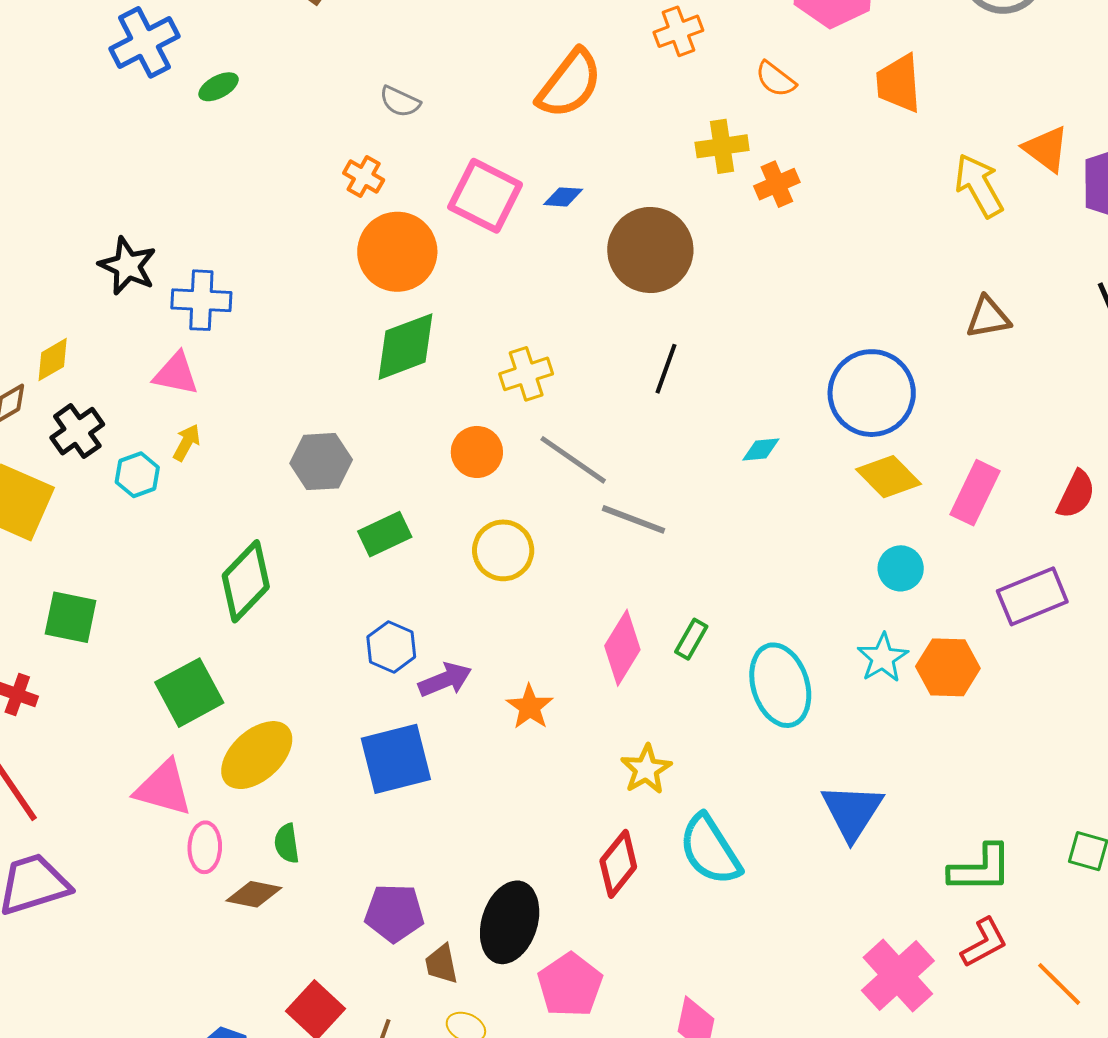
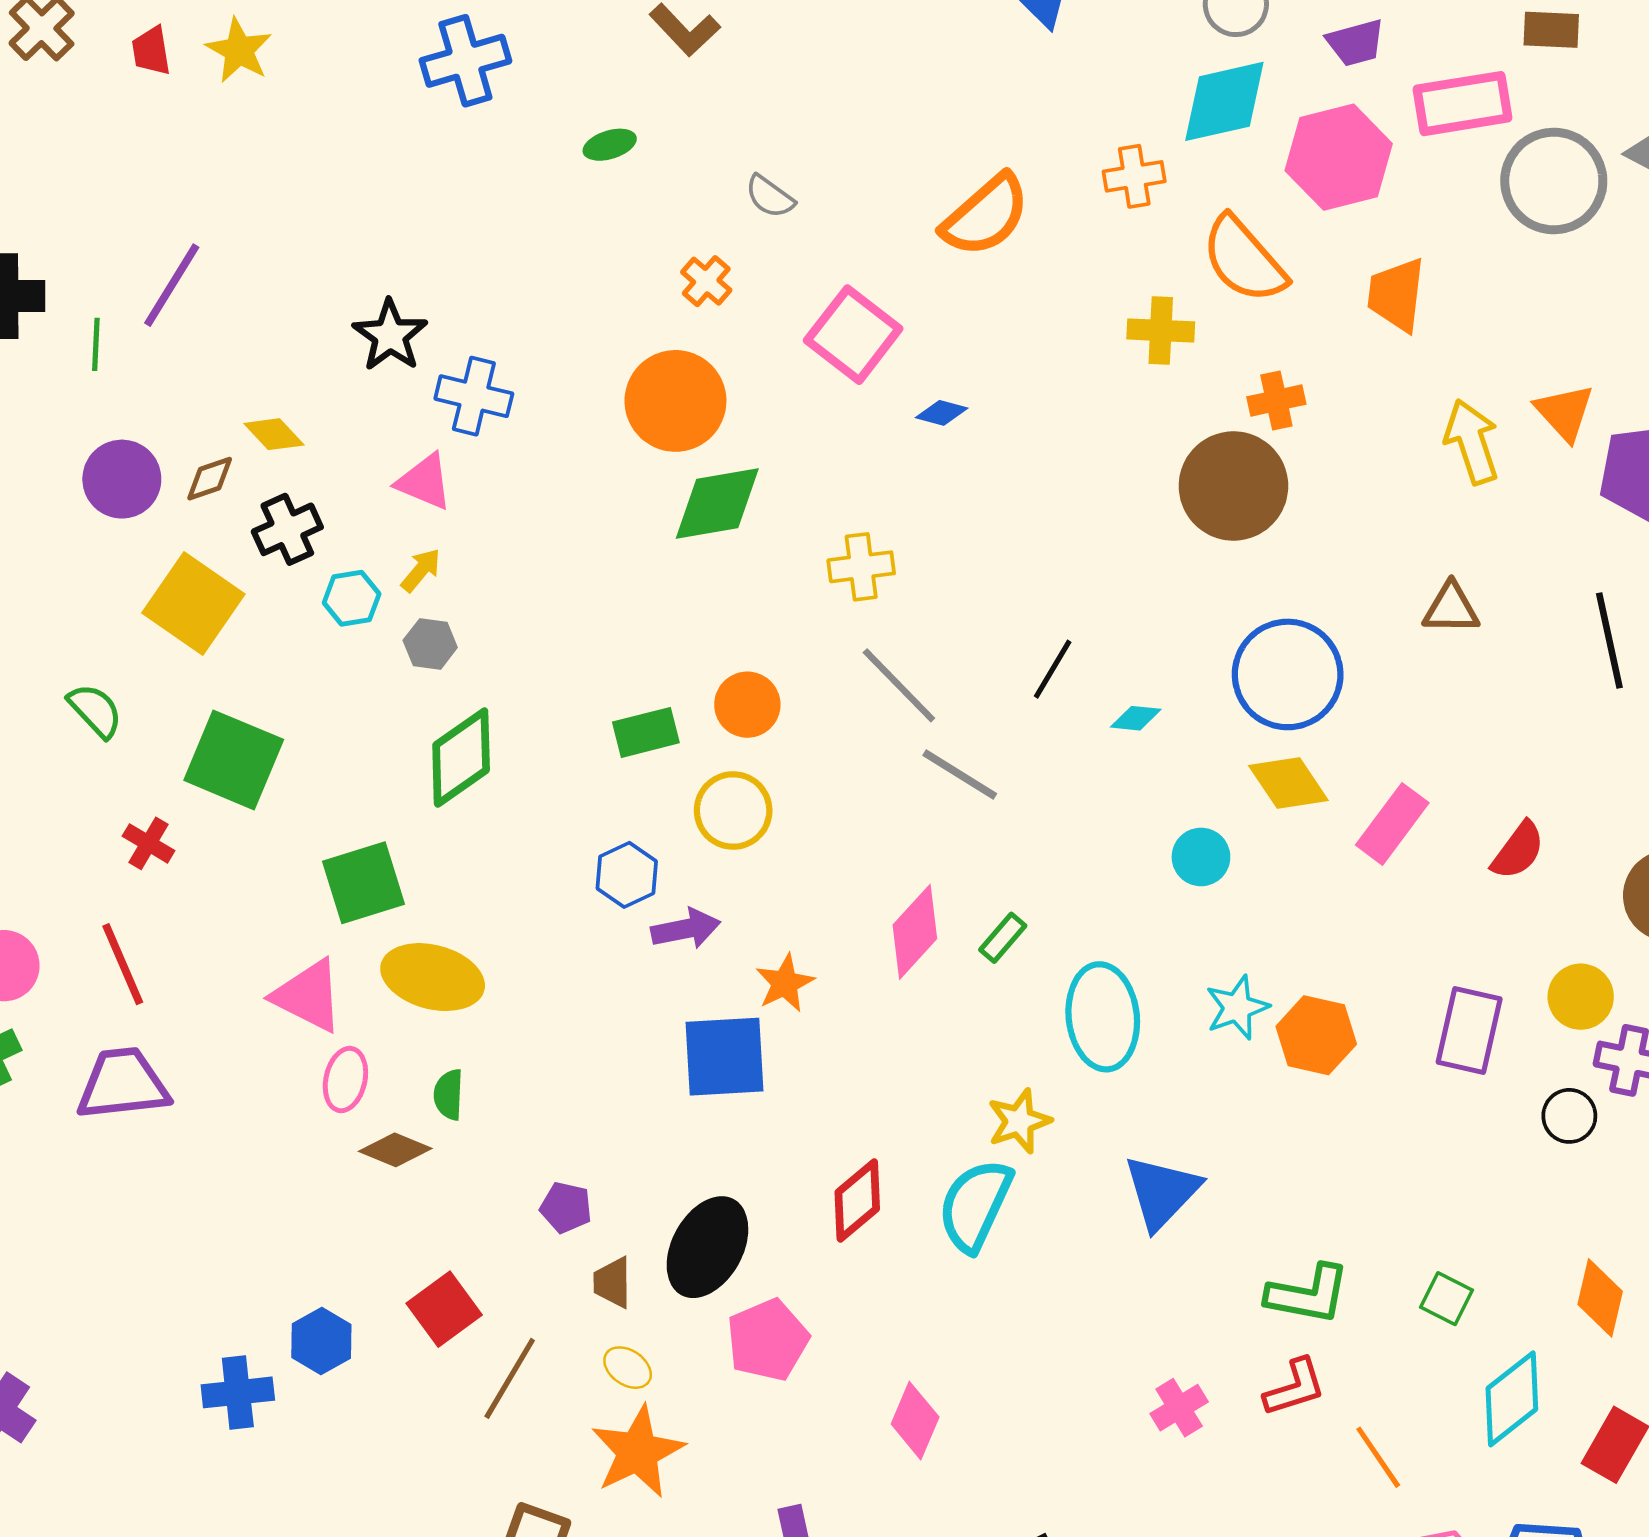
orange semicircle: (776, 79) -> (1244, 260), size x1.8
green ellipse: (219, 87) -> (610, 145), moved
orange cross: (777, 184) -> (1276, 401), moved
blue diamond: (563, 197) -> (942, 413), moved
brown circle: (650, 250) -> (1233, 486), moved
orange circle: (397, 252) -> (675, 401), moved
yellow diamond: (53, 360) -> (274, 434), turned 66
black line: (666, 369) -> (1053, 669), moved
orange circle: (477, 452) -> (747, 705), moved
gray hexagon: (321, 462) -> (430, 644), moved, size x0.7
yellow circle: (503, 550) -> (733, 811), moved
cyan circle: (901, 568) -> (1201, 857), moved
purple rectangle: (1032, 596) -> (1469, 1030), moved, turned -66
green square: (71, 617) -> (234, 760), size x1.4
yellow ellipse: (257, 755) -> (433, 977), turned 46
blue square: (396, 759) -> (725, 1057), moved
yellow star: (646, 769) -> (1019, 1121), moved
cyan semicircle: (710, 850) -> (975, 1205), turned 46
purple pentagon: (394, 913) -> (566, 1207), size x0.7
pink cross: (898, 976) -> (1179, 1408), size x0.6

